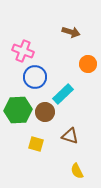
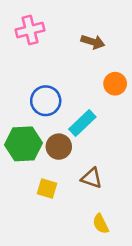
pink cross: (23, 51) -> (30, 30), moved, turned -35

